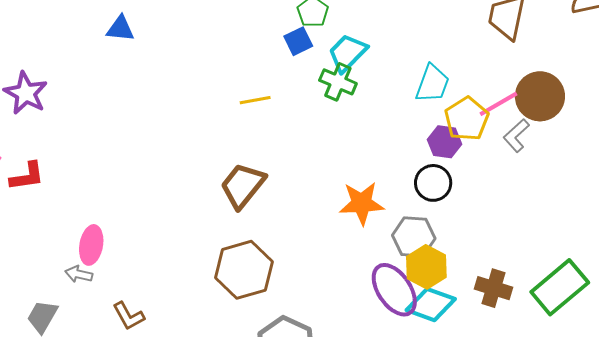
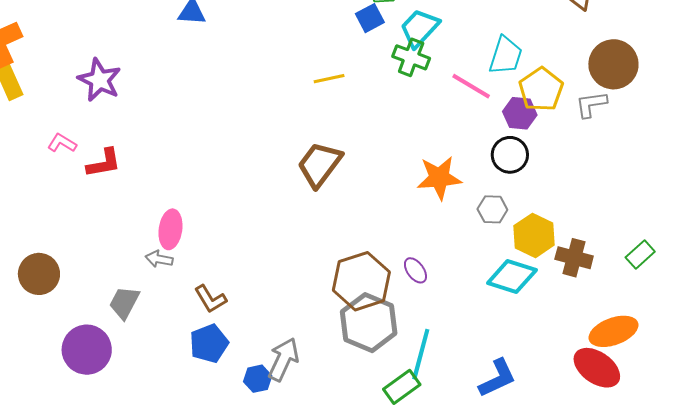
pink line: (498, 104) -> (471, 86), moved, turned 63
gray L-shape: (516, 136) -> (591, 104), turned 36
gray hexagon: (414, 237) -> (492, 209), size x0.7
yellow hexagon: (426, 267) -> (534, 235), moved
brown hexagon: (244, 270) -> (361, 281), moved
green rectangle: (560, 287) -> (640, 254), size x0.5
purple ellipse: (394, 290) -> (415, 270), moved, size x0.5

